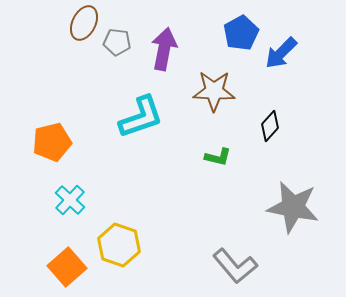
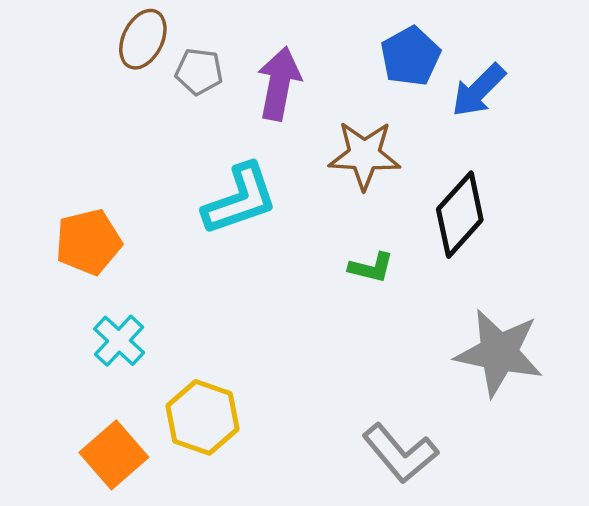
black diamond: (270, 126) -> (460, 215), size x1.6

